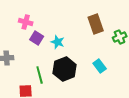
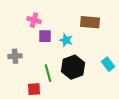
brown rectangle: (96, 24) -> (90, 22), moved, turned -66
purple square: (37, 38) -> (45, 36), turned -32

